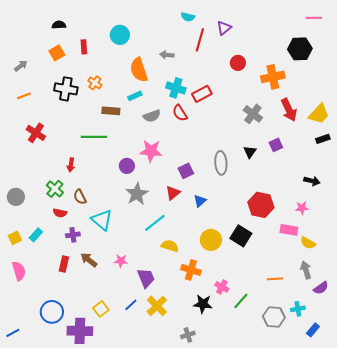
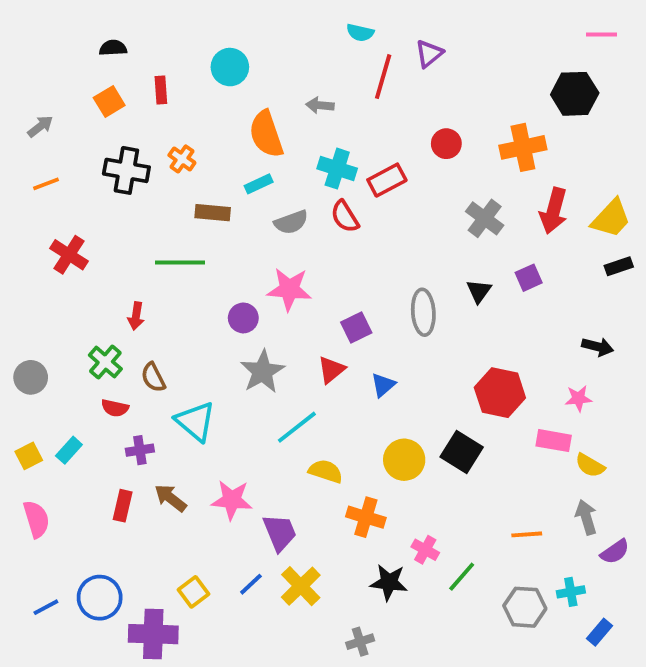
red circle: (238, 63) -> (446, 144), moved
red arrow: (289, 110) -> (554, 211), turned 40
pink star: (121, 261) -> (232, 500), size x1.5
blue line: (13, 333) -> (46, 607), moved

